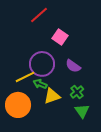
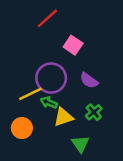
orange circle: (18, 105) -> (22, 128), size x0.7
green triangle: (82, 111) -> (80, 144), moved

